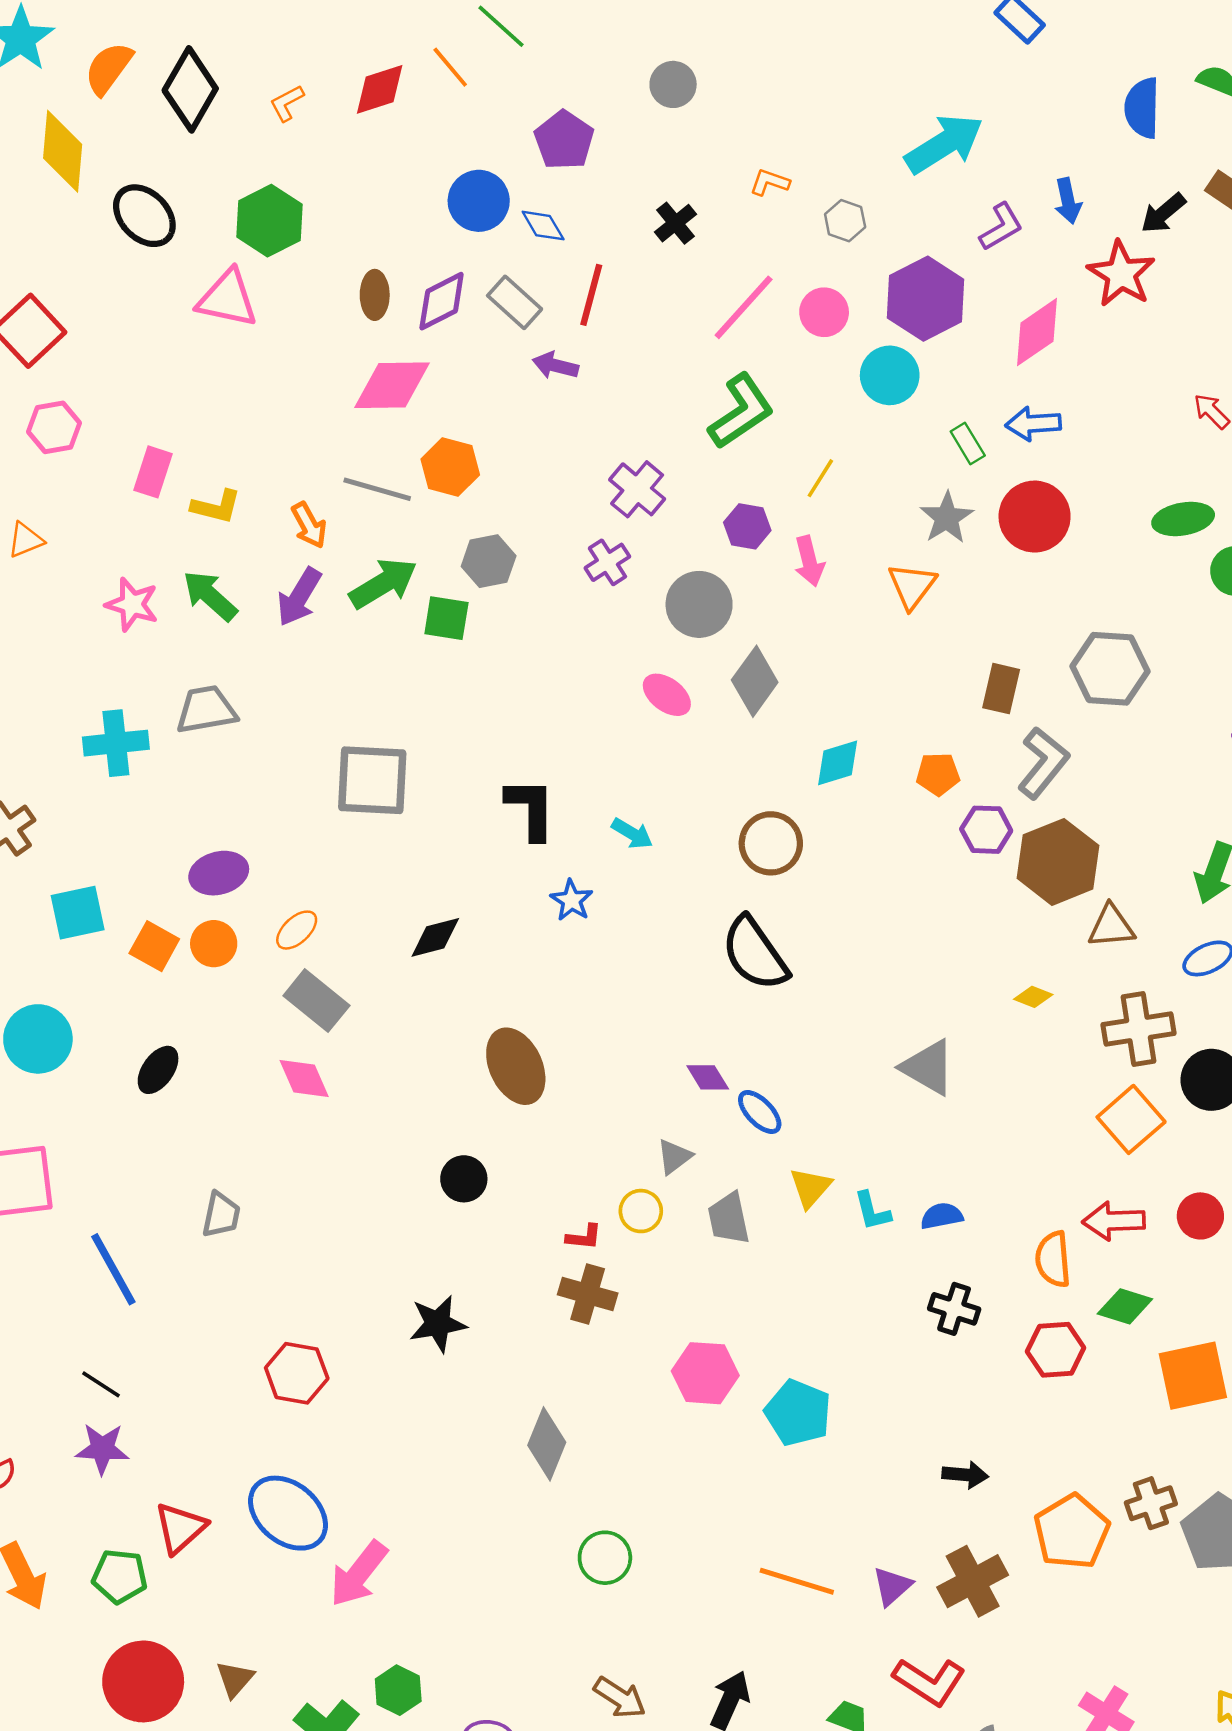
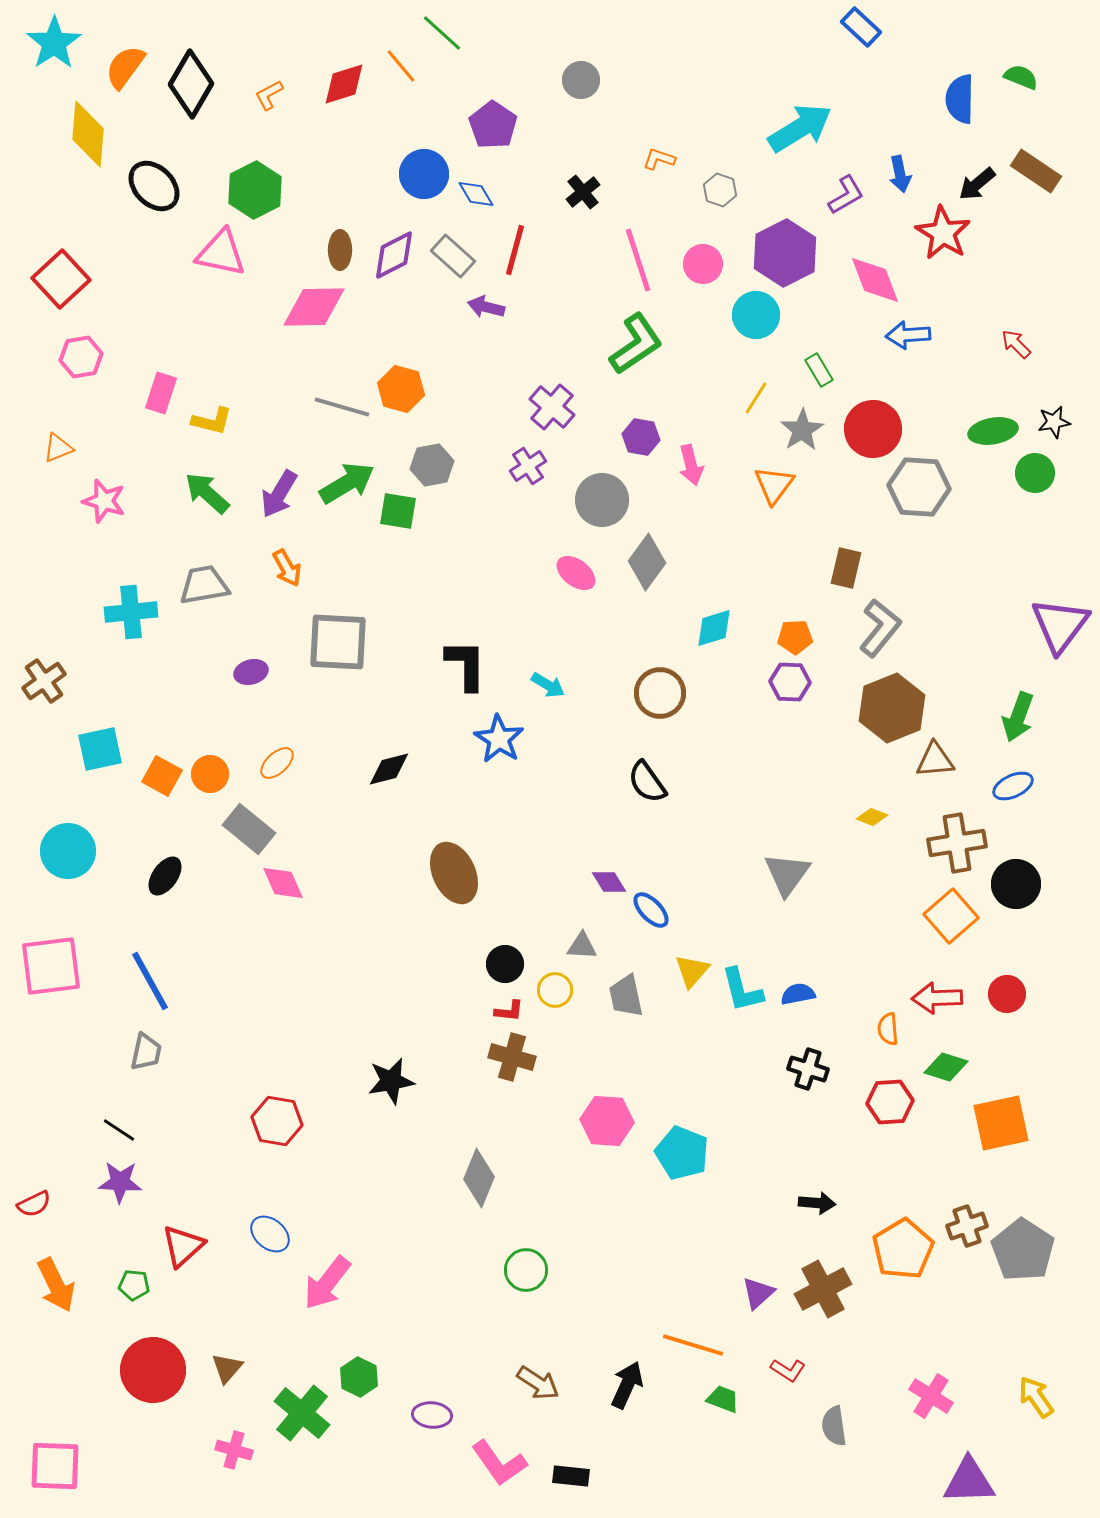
pink line: (744, 307) -> (638, 260), turned -60
pink diamond: (1037, 332) -> (875, 280), turned -76
pink diamond: (392, 385) -> (314, 307), moved
blue arrow: (1033, 424) -> (908, 335), moved
yellow line: (820, 478) -> (756, 398), moved
orange arrow: (309, 525) -> (287, 568), moved
pink star: (132, 604) -> (104, 501), moved
gray hexagon: (1110, 669) -> (919, 487), moved
purple hexagon: (986, 830) -> (790, 682), moved
purple ellipse: (219, 873) -> (251, 672), moved, size x0.7
blue star: (572, 900) -> (499, 739), size x1.4
black semicircle: (755, 954) -> (647, 782), size x0.7
gray rectangle: (316, 1001) -> (249, 829), moved
gray triangle: (928, 1067) -> (787, 874), turned 36
gray triangle: (674, 1157) -> (582, 946), turned 40
black circle: (464, 1179) -> (505, 964), moved
cyan L-shape: (872, 1211) -> (742, 990), size x1.4
gray trapezoid: (221, 1215) -> (146, 1052), moved
orange semicircle: (1053, 1259) -> (888, 1029), size x0.7
blue line: (113, 1269) -> (150, 981), moved
blue ellipse: (288, 1513) -> (270, 1234), size x0.6
green pentagon: (120, 1576) -> (134, 1285), size x0.7
orange line: (797, 1581) -> (693, 1345), moved
red L-shape: (929, 1681) -> (788, 1370), size x0.6

